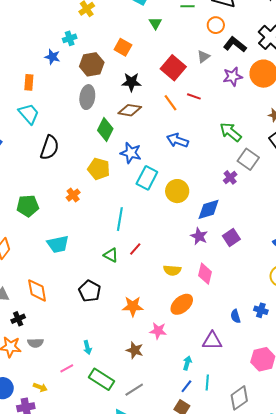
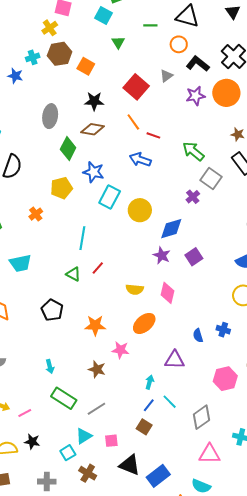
brown hexagon: (92, 64) -> (60, 54), moved
red line: (194, 96) -> (153, 135), moved
yellow pentagon: (99, 169) -> (61, 188), turned -30
pink line: (67, 368) -> (25, 413), moved
cyan line: (207, 383) -> (170, 402), turned -49

